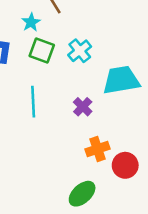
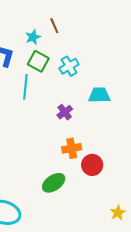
cyan trapezoid: (121, 80) -> (99, 95), size x0.7
cyan line: (33, 102) -> (25, 87), moved

